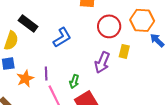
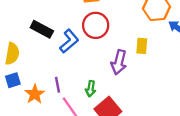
black rectangle: (28, 24) -> (42, 29), moved
red circle: (109, 26) -> (96, 25), moved

